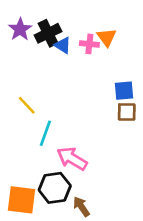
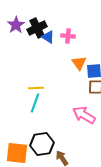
orange triangle: (107, 37) -> (79, 63), moved
yellow line: (27, 105) -> (36, 88), moved, turned -49
pink arrow: (72, 159) -> (84, 115), moved

